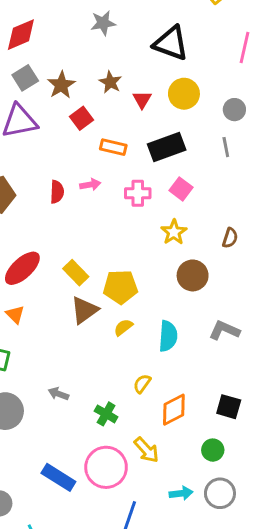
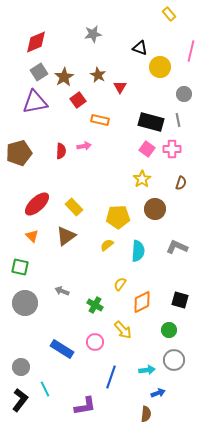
black triangle: (171, 43) -> (140, 48), size x0.6
yellow circle: (184, 94) -> (160, 67), moved
black rectangle: (167, 147) -> (151, 122), moved, turned 35
pink cross: (138, 193) -> (172, 149), moved
yellow pentagon: (120, 287) -> (118, 217), moved
brown triangle: (84, 310) -> (66, 236), moved
pink circle: (106, 467) -> (95, 342), size x0.6
cyan arrow: (181, 493) -> (147, 370), moved

